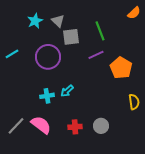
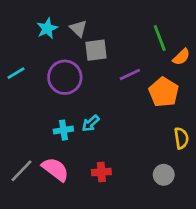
orange semicircle: (134, 13) -> (181, 57), moved
green line: (100, 31) -> (160, 38), moved
gray circle: (101, 126) -> (164, 175), moved

